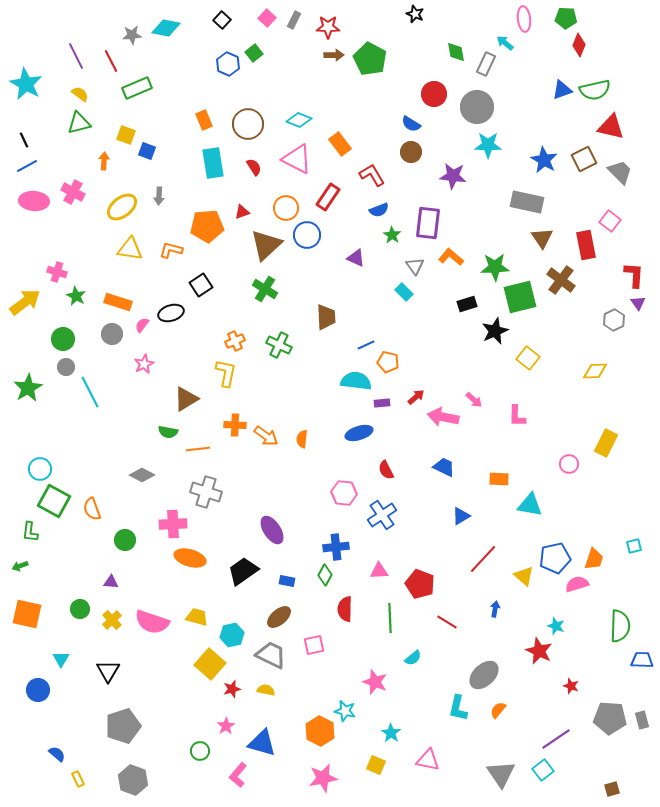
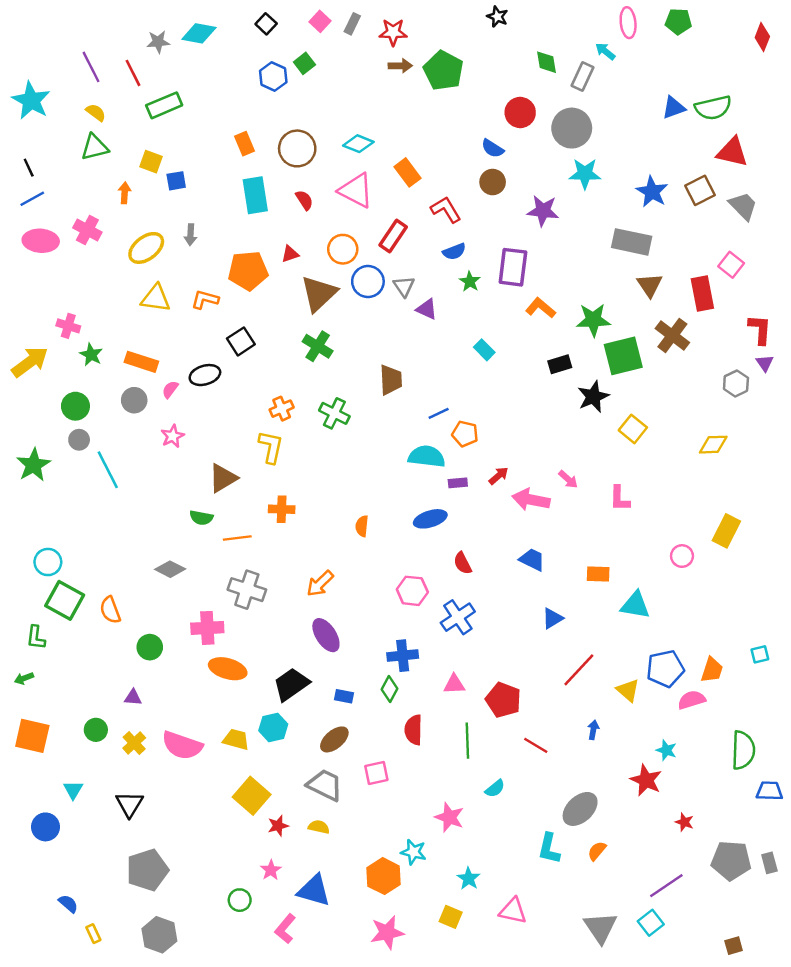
red diamond: (579, 45) -> (762, 37), moved
blue square: (147, 151) -> (176, 181), turned -30
gray triangle: (415, 266) -> (404, 286), moved
orange arrow: (266, 436) -> (320, 584), moved, turned 100
cyan hexagon: (232, 635) -> (273, 727), moved

